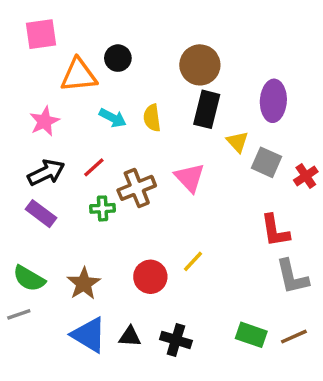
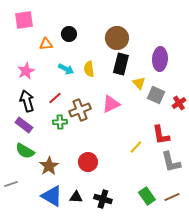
orange triangle: (79, 75) -> (46, 44), size x0.6
black arrow: (46, 173) -> (27, 101), turned -80
pink triangle: (190, 178) -> (111, 104), turned 48
yellow line: (193, 261) -> (136, 147), moved
green semicircle: (29, 278) -> (25, 151), moved
green rectangle: (251, 335) -> (147, 196), turned 36

